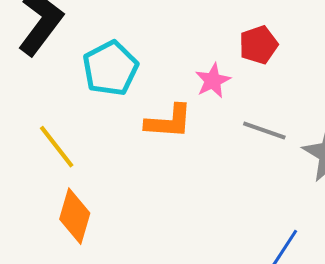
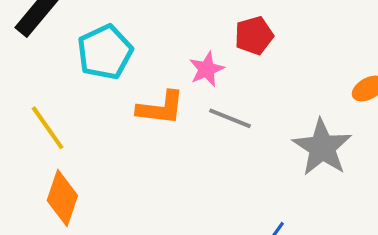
gray line: (264, 130) -> (230, 118), moved

